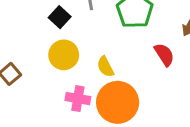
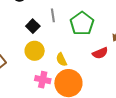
red semicircle: (164, 55) -> (100, 53), turned 98

